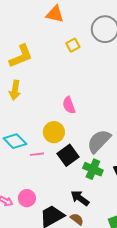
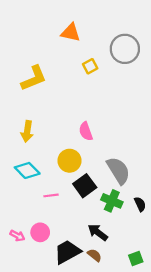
yellow arrow: (15, 90) -> (27, 131), moved
gray semicircle: (99, 141) -> (118, 170), turned 104
pink line: (37, 154) -> (51, 195), moved

